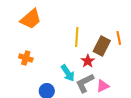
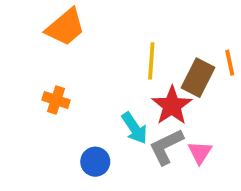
red star: (88, 61) -> (172, 106), size x1.5
pink triangle: (103, 86) -> (200, 152), turned -32

